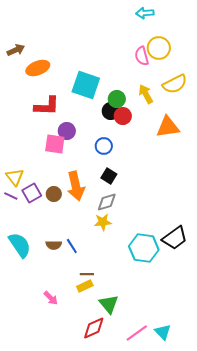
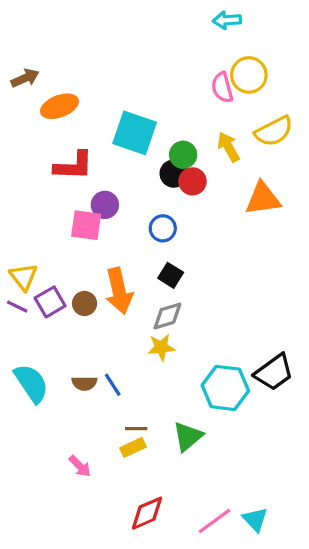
green triangle: (109, 304) -> (188, 436), moved, turned 30

